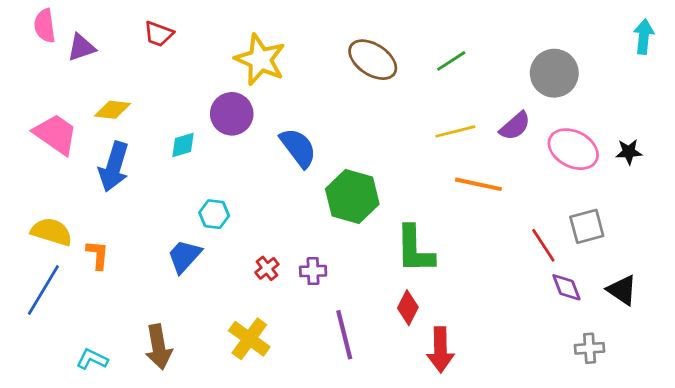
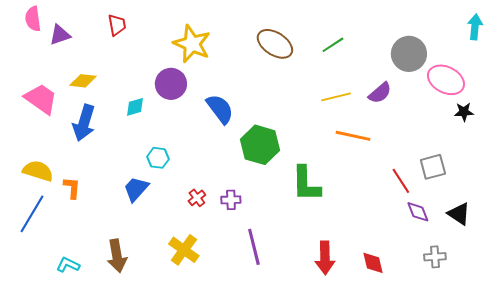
red trapezoid: (159, 34) -> (117, 25), turned -120
pink ellipse: (573, 149) -> (446, 80), moved
red diamond: (408, 308) -> (373, 263), moved, turned -40

